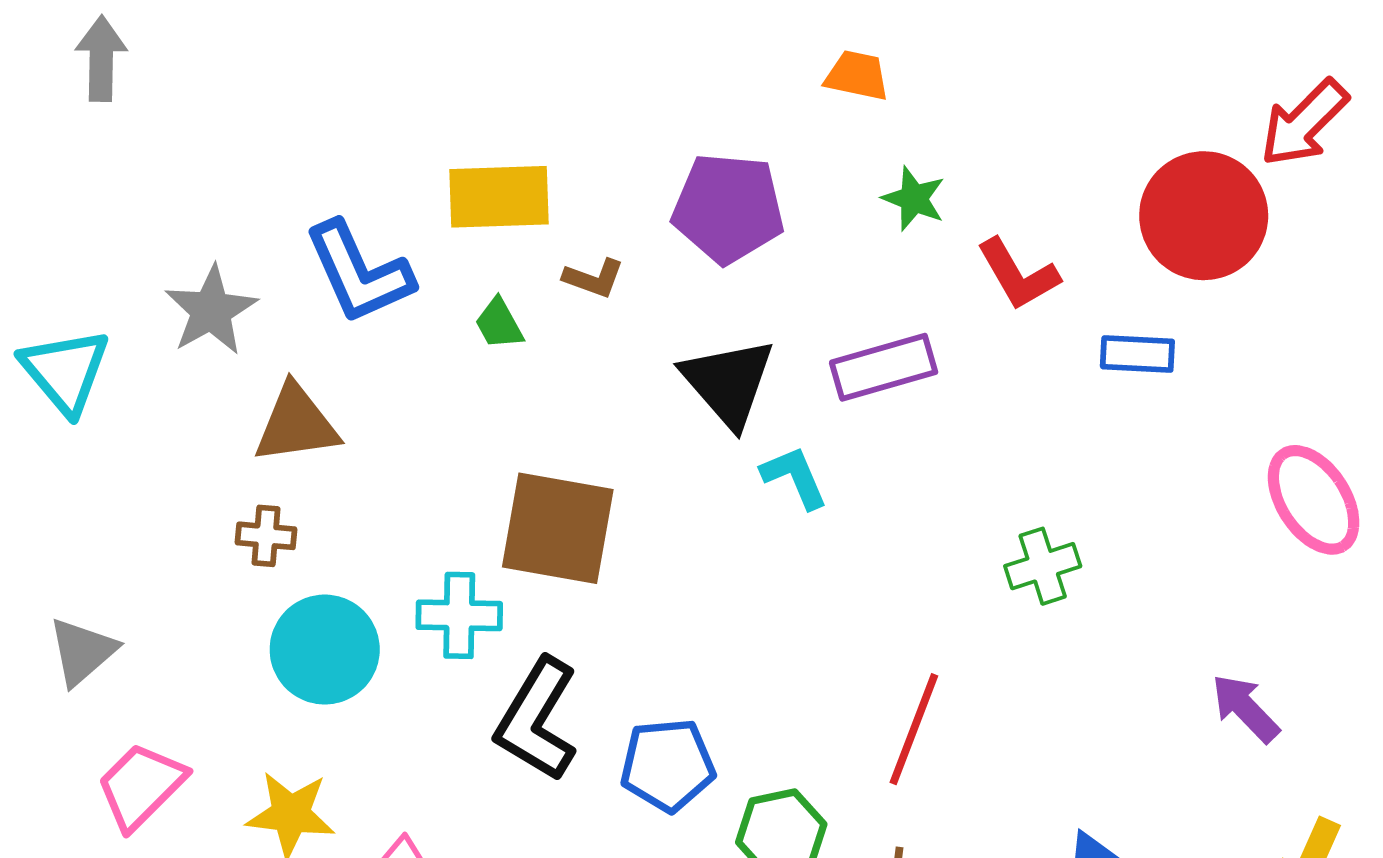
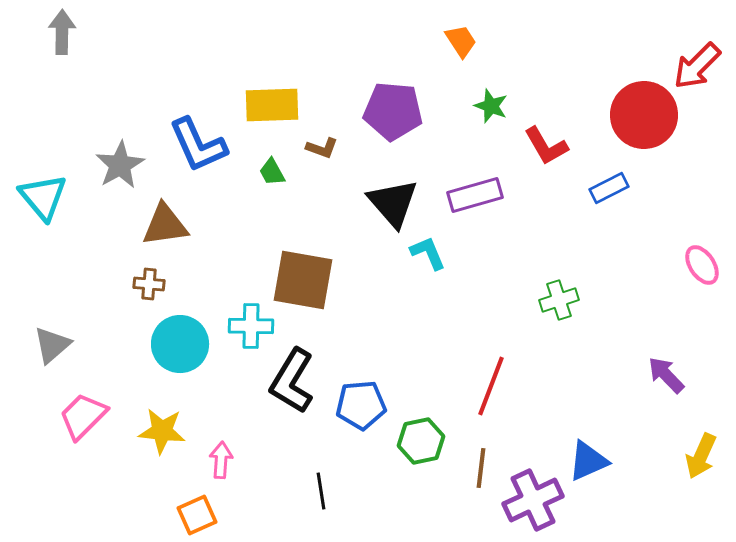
orange trapezoid: (857, 76) -> (461, 41), turned 45
blue rectangle: (1137, 354) -> (609, 188), turned -30
pink ellipse: (1314, 500) -> (702, 265), size x0.7

